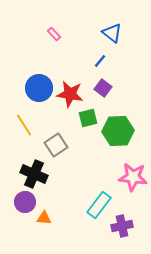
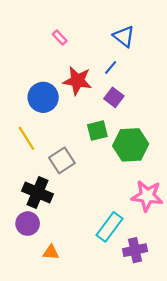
red star: (70, 94) -> (77, 81), moved
orange triangle: (44, 218) -> (51, 252), moved

